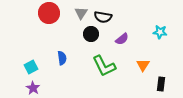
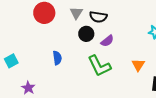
purple semicircle: (122, 39) -> (107, 41), moved
cyan square: (31, 67) -> (11, 61), moved

